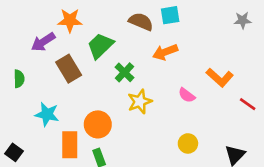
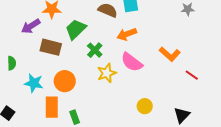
brown rectangle: (69, 69) -> (51, 47), turned -45
green semicircle: (19, 79) -> (12, 63), moved
pink semicircle: (187, 95) -> (132, 62), moved, size x1.6
orange circle: (98, 124) -> (65, 81), moved

